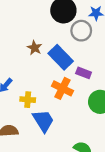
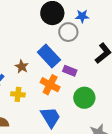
brown star: (35, 48) -> (22, 67), moved
blue trapezoid: (43, 121) -> (51, 117), moved

